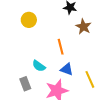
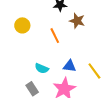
orange line: (61, 47) -> (55, 36), moved

